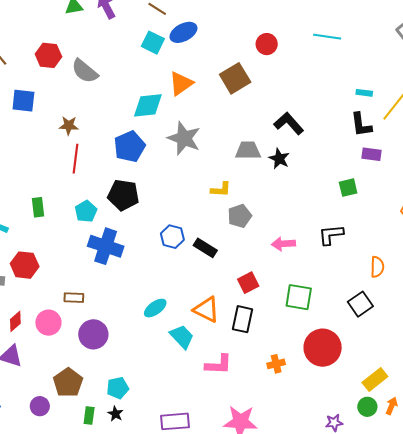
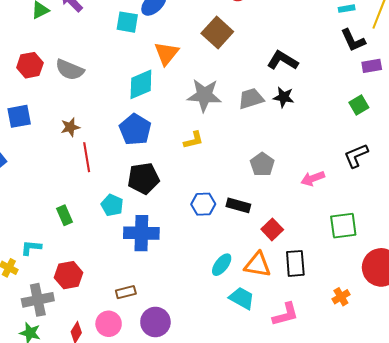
gray star: (184, 138) -> (204, 95), moved
yellow L-shape: (221, 189) -> (193, 140), moved
red square: (248, 283) -> (272, 229), moved
cyan ellipse: (155, 308) -> (222, 265), moved

